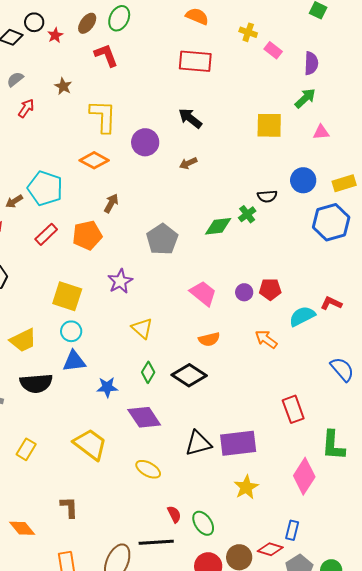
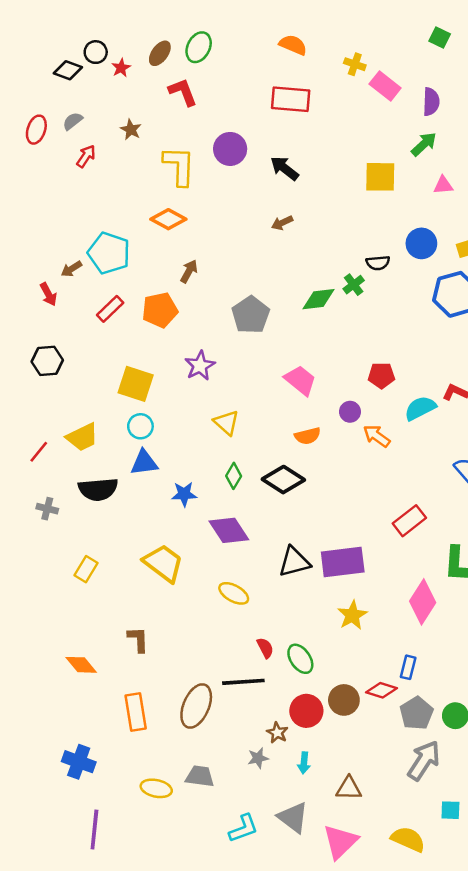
pink rectangle: (273, 50) -> (385, 86), size x1.4
purple circle: (145, 142) -> (230, 149), moved
purple circle: (244, 292) -> (350, 412), moved
red rectangle: (293, 409) -> (409, 521), turned 72

